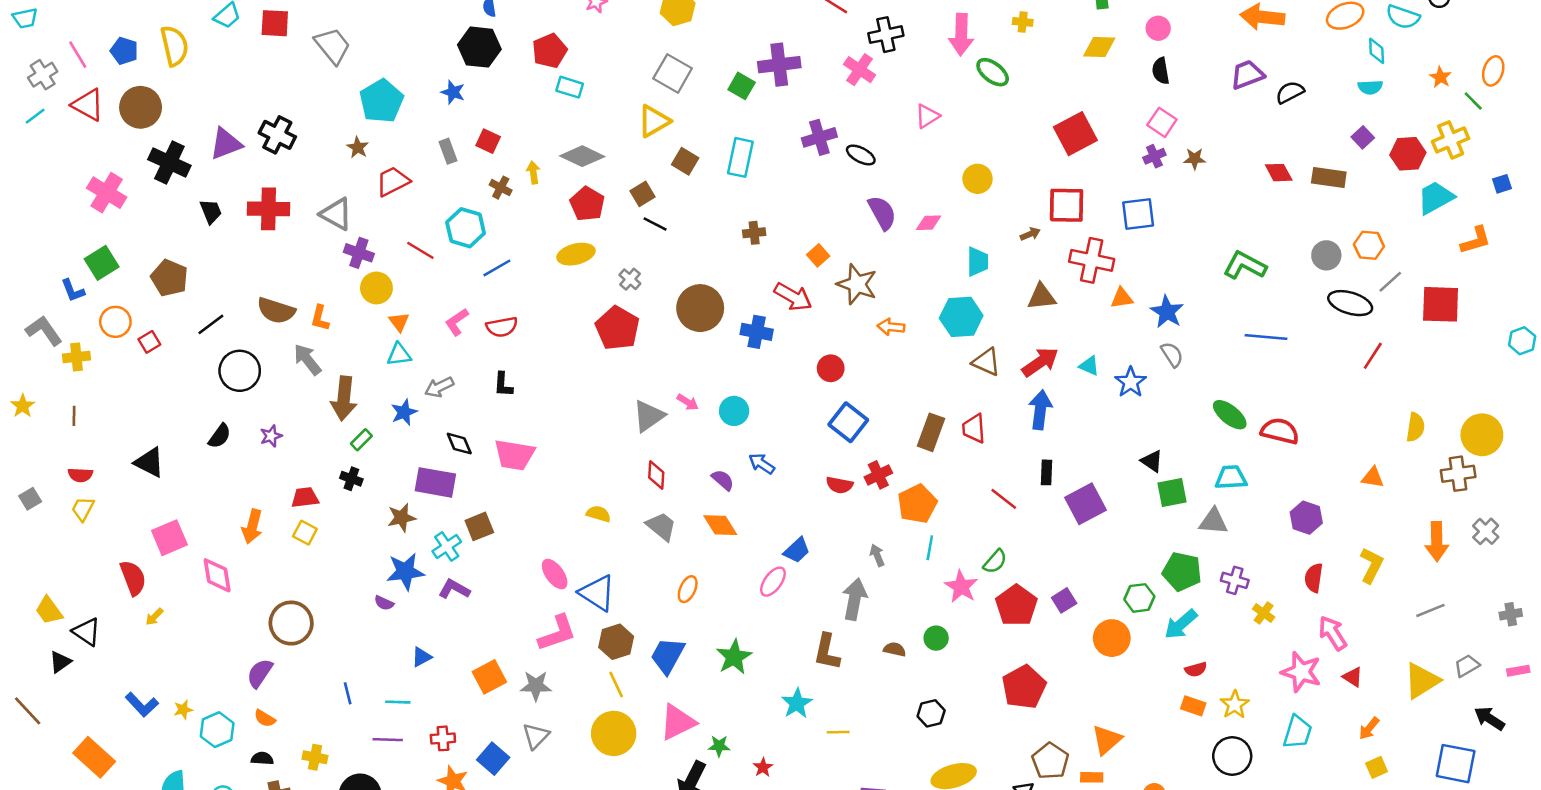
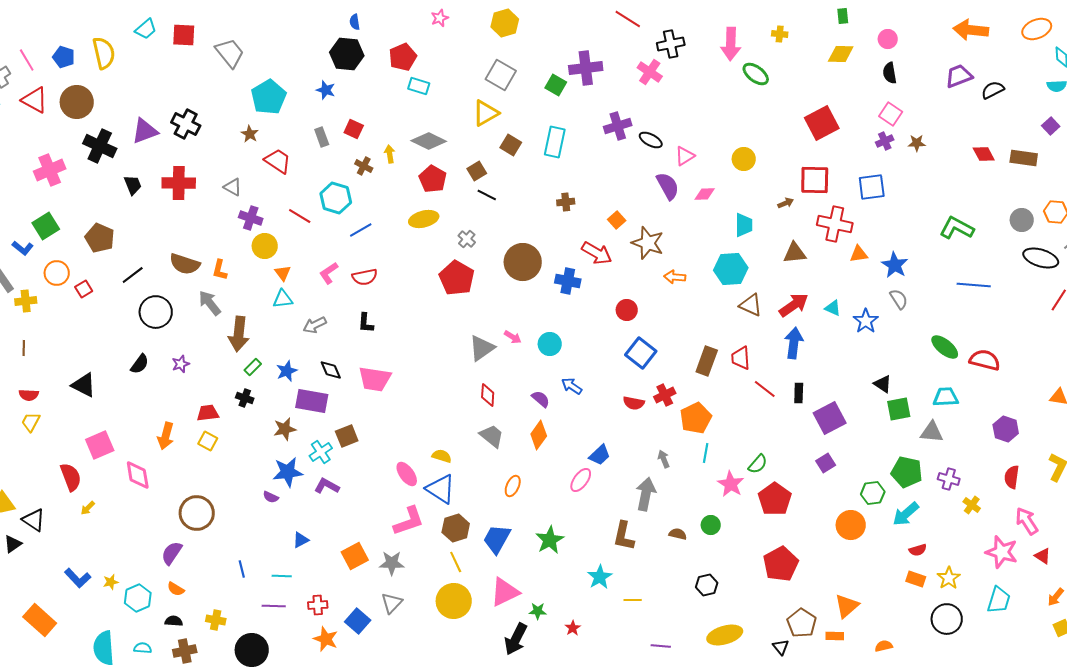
pink triangle: (927, 116) -> (685, 156), moved
red trapezoid: (393, 181) -> (278, 161), turned 60
pink cross: (107, 193) -> (50, 170), turned 36
gray triangle: (336, 214) -> (233, 187), size x0.7
blue L-shape: (73, 290) -> (23, 248), turned -30
blue star: (404, 412) -> (287, 371), moved
red line: (1004, 499) -> (765, 389), moved
yellow semicircle: (599, 514) -> (442, 456), moved
orange diamond: (720, 525) -> (539, 435), turned 68
purple square: (1064, 600) -> (826, 463), moved

